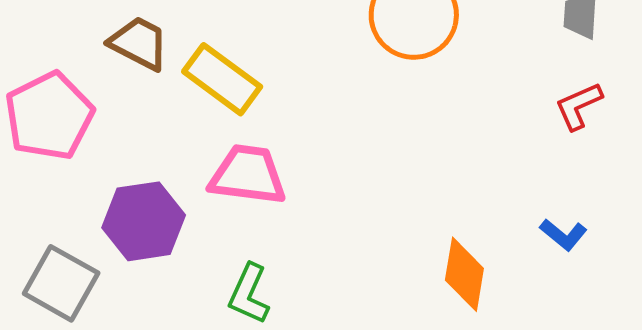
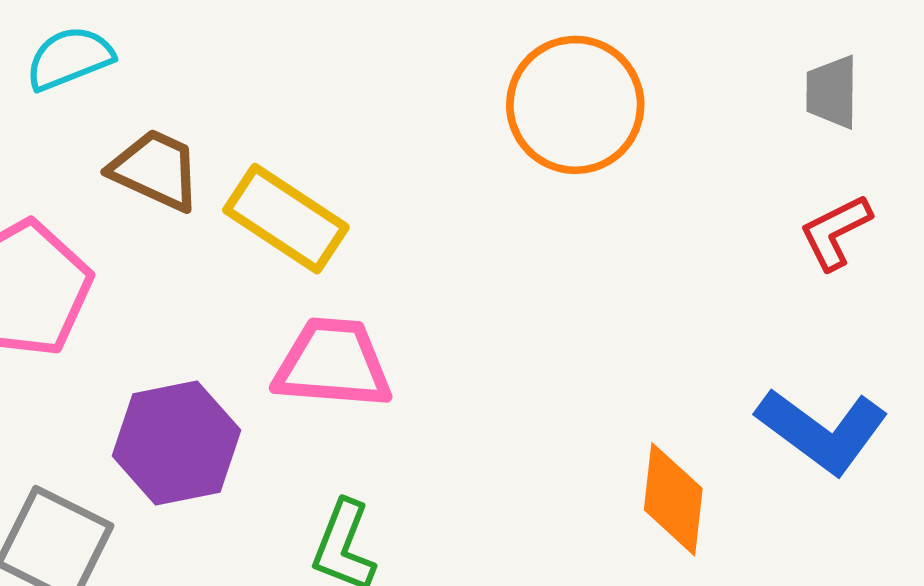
blue L-shape: (563, 235) -> (822, 431), size x1.8

